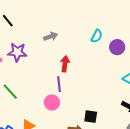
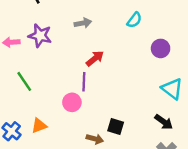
cyan semicircle: (97, 36) -> (134, 20), moved
red arrow: (65, 64) -> (95, 58), turned 35

